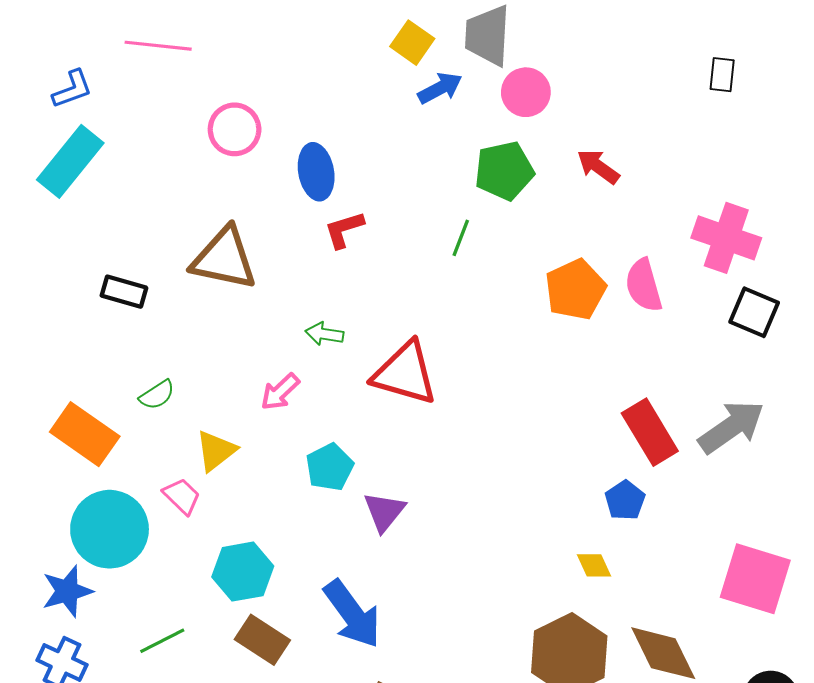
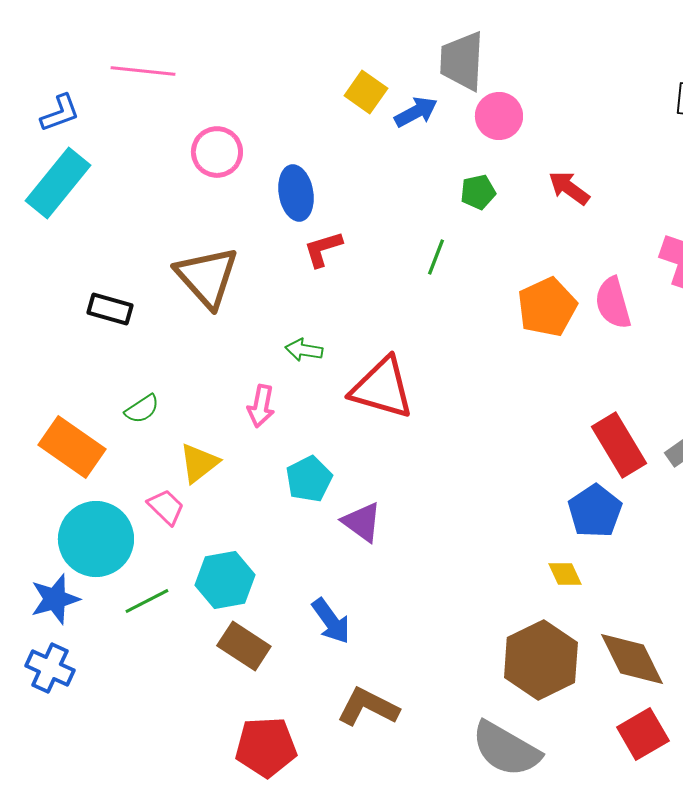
yellow square: (412, 43) -> (366, 92), moved
green pentagon: (504, 171) -> (478, 192), size x0.6
brown triangle: (224, 259) -> (207, 277), turned 36
pink arrow: (280, 392) -> (261, 406), turned -36
blue pentagon: (625, 500) -> (595, 511), size x1.4
purple triangle: (384, 512) -> (362, 522), turned -33
blue arrow: (352, 614) -> (331, 621), size x0.7
green line: (162, 641) -> (147, 601), moved

